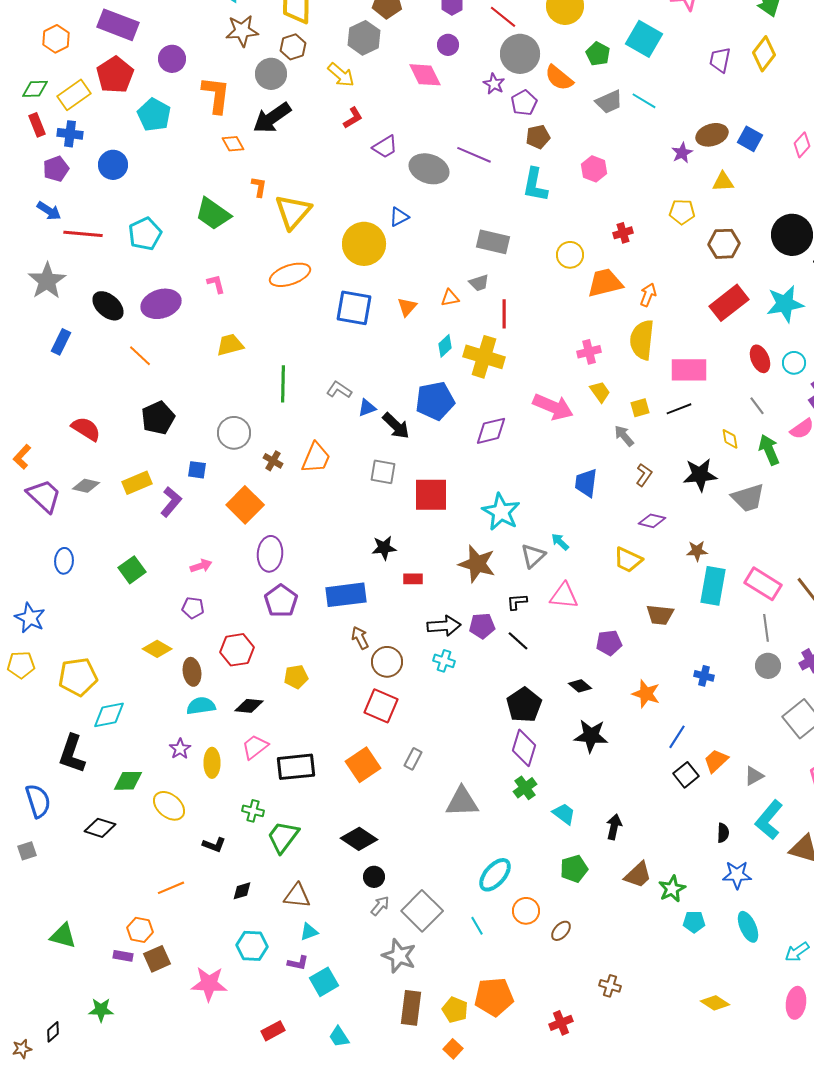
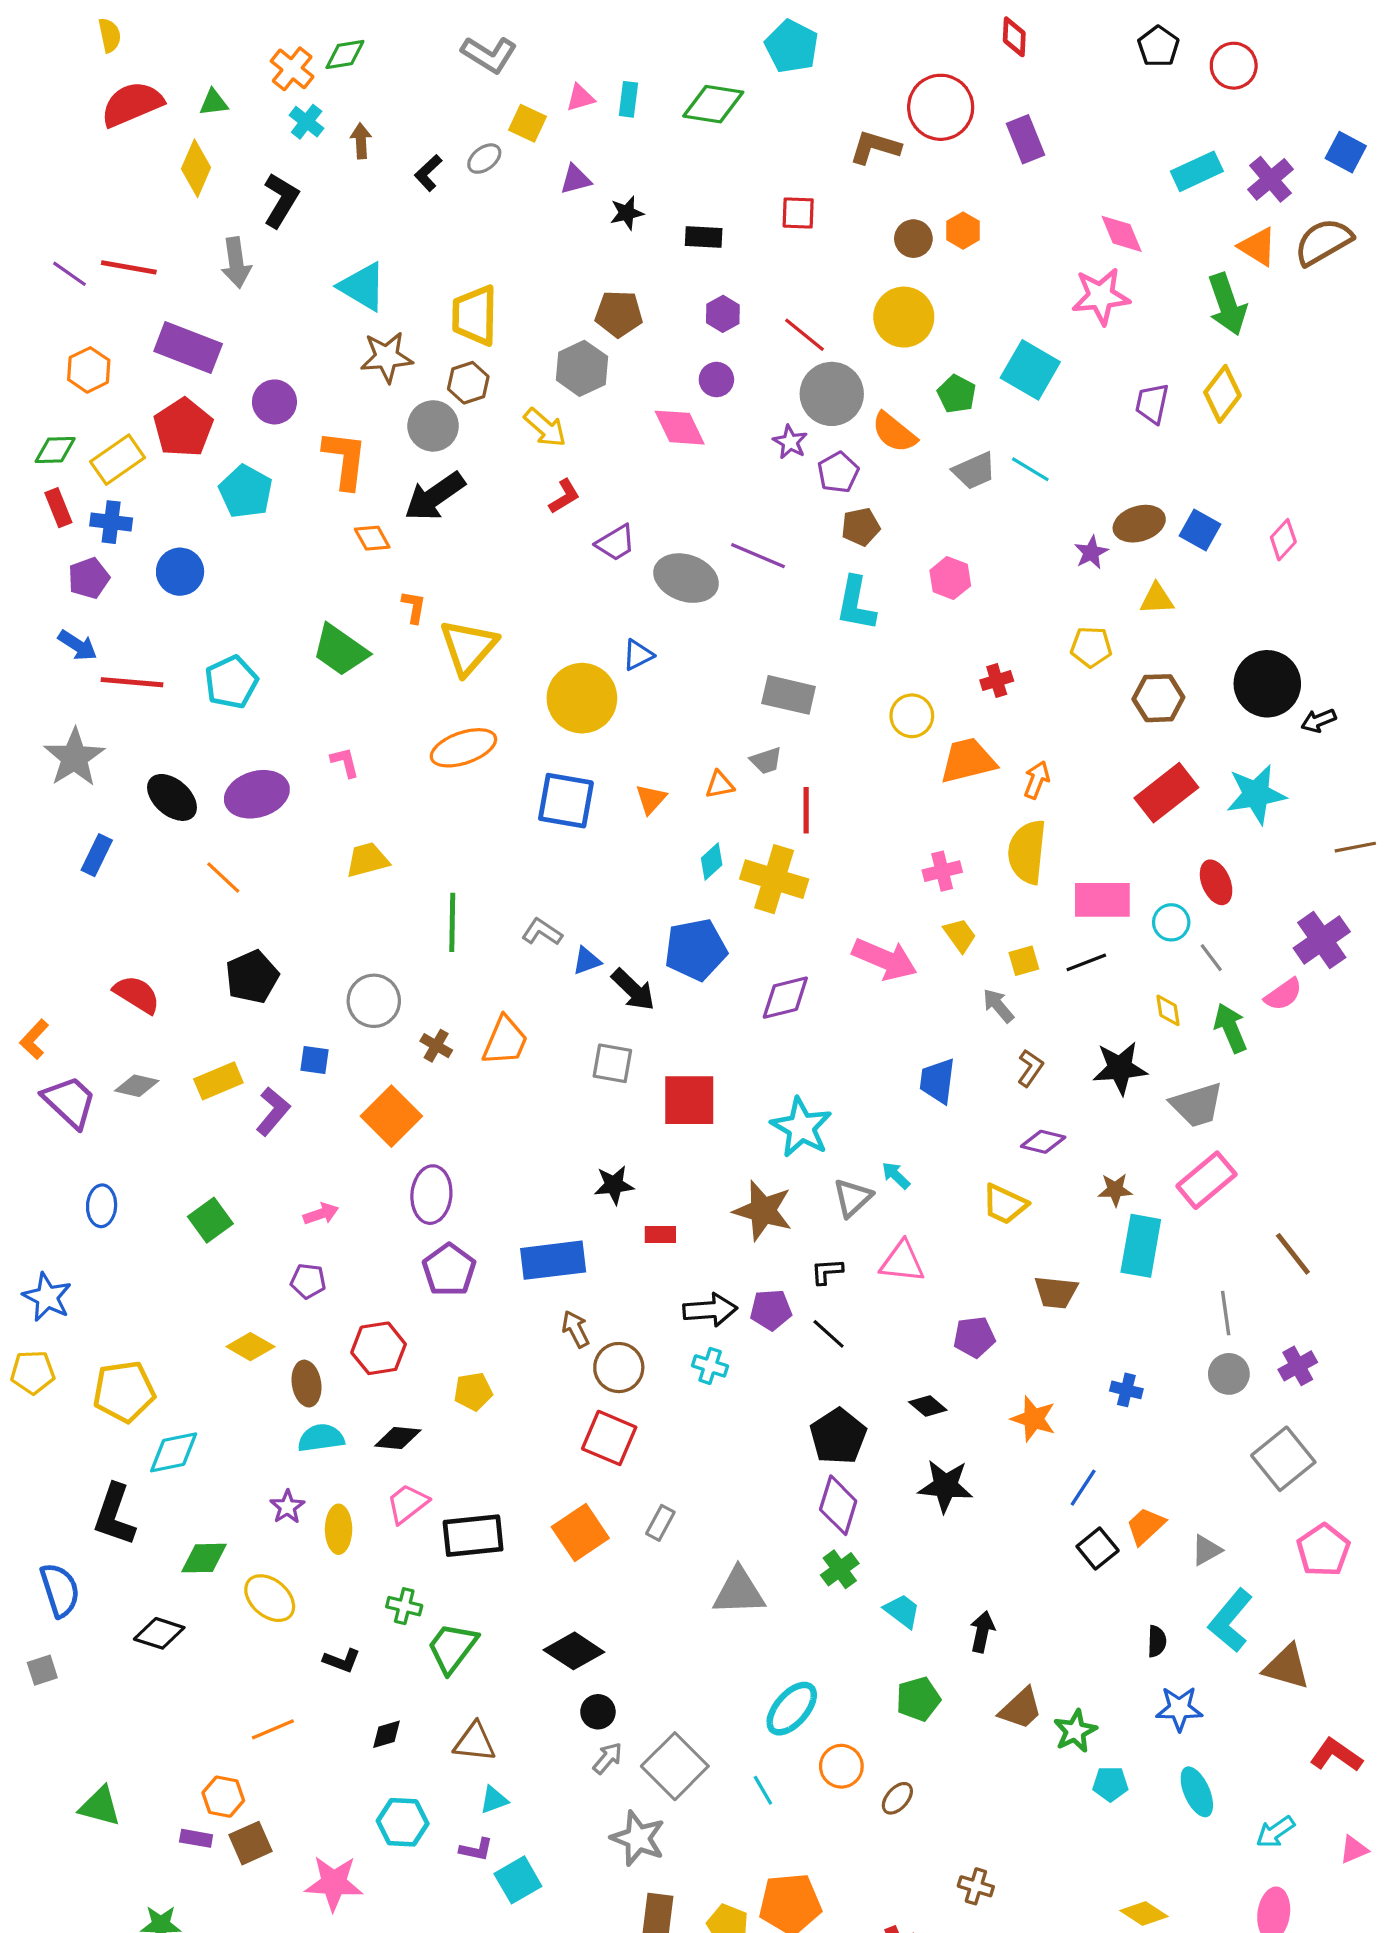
cyan circle: (794, 363) -> (1171, 922), moved
pink rectangle: (763, 584) -> (1206, 1180), moved, turned -72

